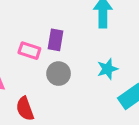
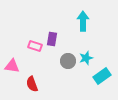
gray circle: (59, 74) -> (68, 61), moved

